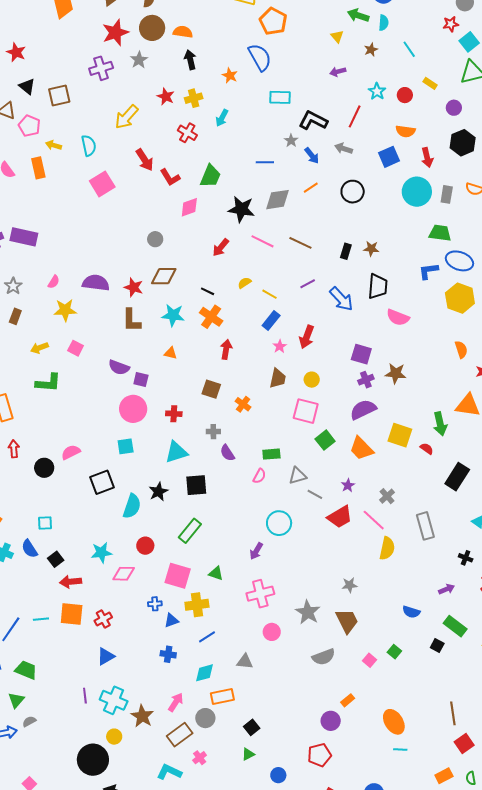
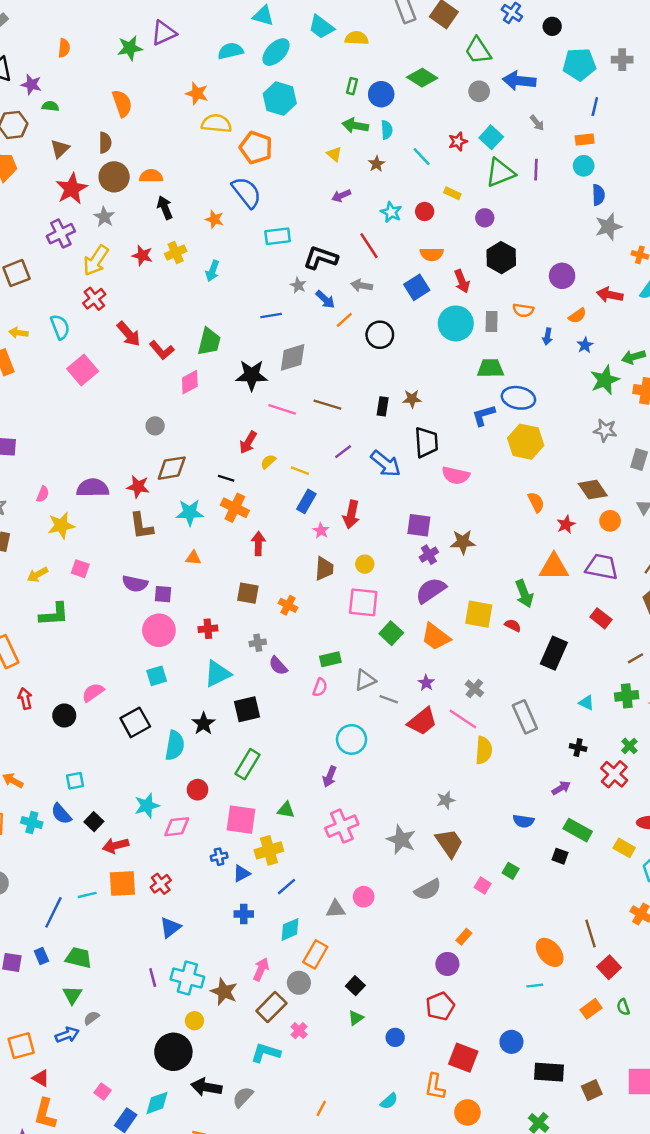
red star: (451, 24) -> (458, 141), moved
red line: (355, 116) -> (369, 246), turned -50
yellow arrow: (127, 117) -> (96, 260), moved
red cross: (187, 133) -> (94, 299), moved, turned 30
orange line: (311, 188) -> (344, 320), moved
red arrow: (221, 247) -> (248, 442), moved
pink circle: (272, 632) -> (364, 897), moved
orange rectangle: (222, 697) -> (315, 954), turned -40
orange ellipse: (394, 722) -> (550, 952), moved

